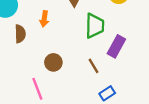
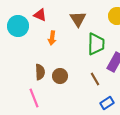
brown semicircle: (20, 34) -> (40, 72), moved
pink line: (37, 89) -> (34, 98), moved

